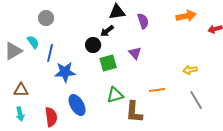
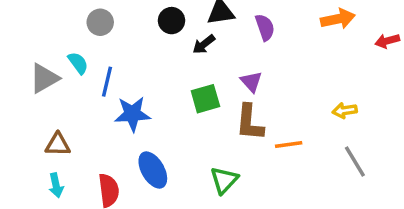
black circle: (93, 45) -> (172, 21), moved
green triangle: (115, 95) -> (224, 180), moved, turned -30
brown L-shape: (134, 112) -> (250, 122), moved

